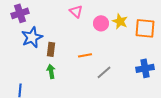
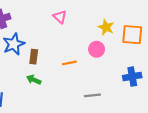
pink circle: (101, 23) -> (97, 49), moved
green arrow: (51, 71) -> (34, 80), turned -56
gray line: (104, 72) -> (92, 95), moved, turned 35

